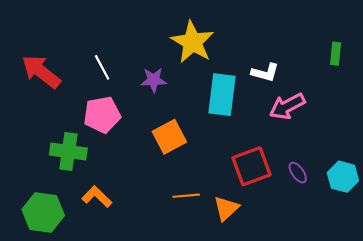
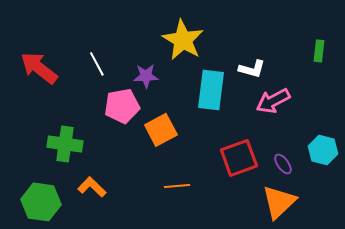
pink pentagon: (102, 115) -> (122, 106), moved
cyan hexagon: (343, 177) -> (323, 150), moved
orange triangle: (226, 208) -> (279, 202), moved, size x1.4

